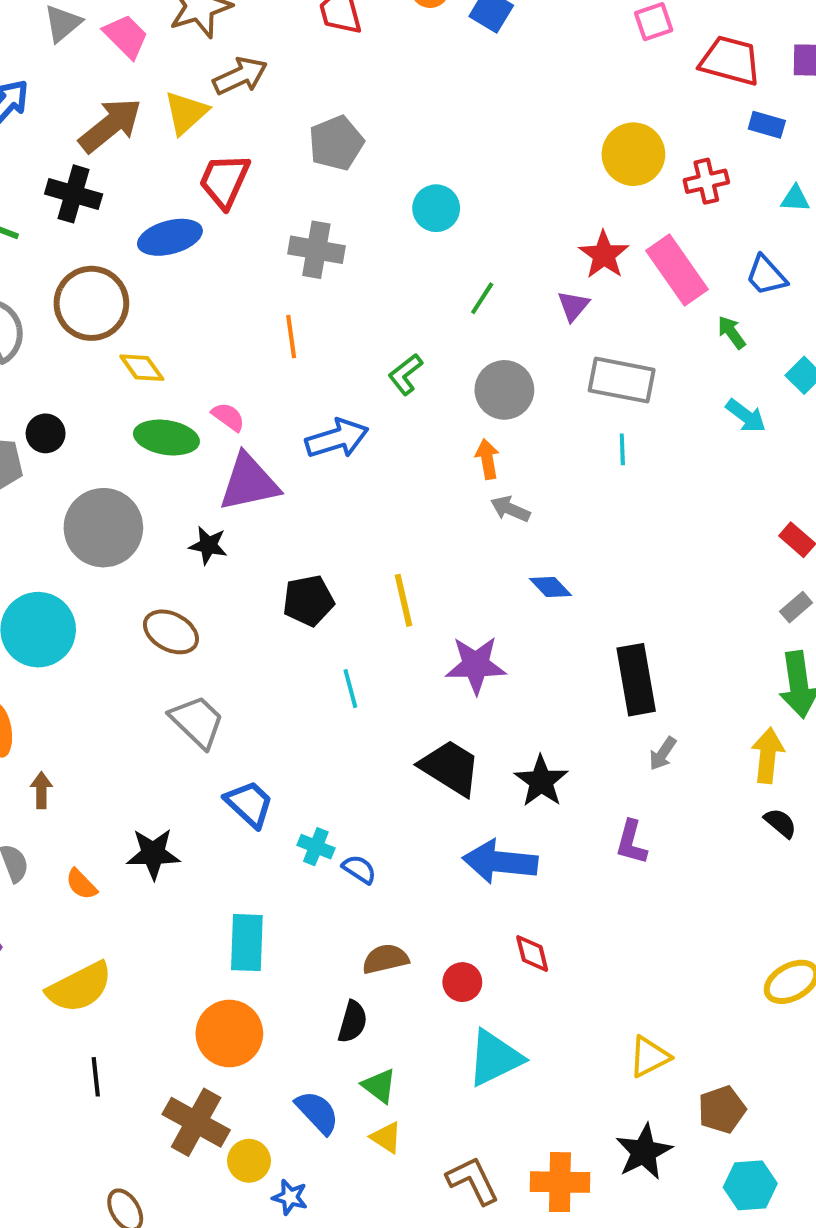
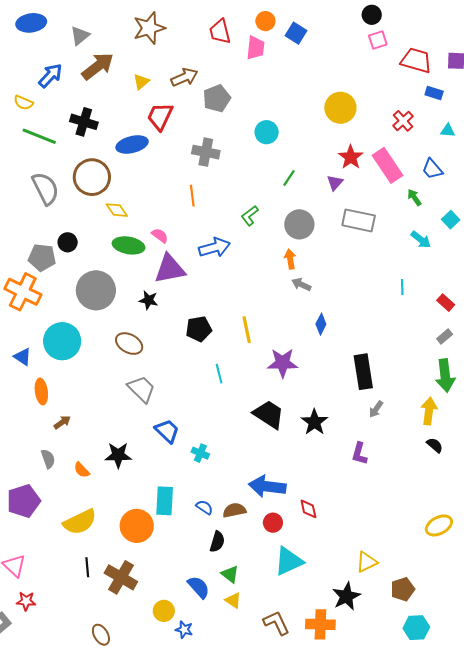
pink trapezoid: (126, 36) -> (255, 48), moved, turned 50
brown arrow: (240, 76) -> (184, 77), moved
yellow triangle: (186, 113) -> (141, 82), size x0.7
brown arrow: (110, 125) -> (98, 66), moved
yellow circle: (633, 154) -> (340, 108), moved
red cross: (706, 181) -> (403, 121), turned -30
cyan line: (622, 449) -> (402, 287), moved
blue diamond: (551, 587) -> (321, 324), turned 70
brown arrow: (41, 790) -> (62, 422), turned 54
blue arrow: (500, 862) -> (267, 486), moved
blue semicircle: (359, 869) -> (204, 507), moved
orange circle: (229, 1034) -> (137, 526), moved
brown cross: (196, 1122) -> (121, 577), moved
black star: (644, 1152) -> (346, 596), moved

